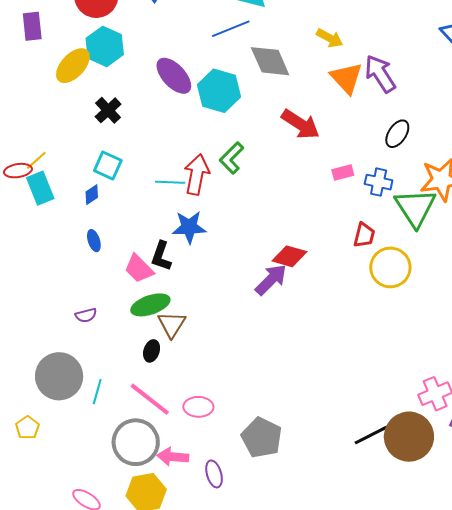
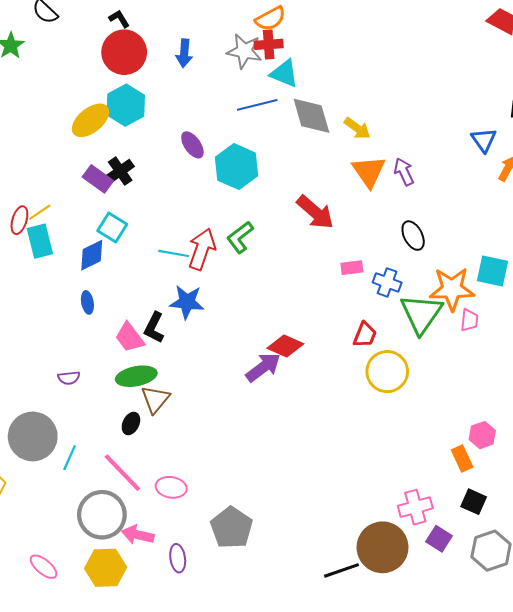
purple rectangle: (32, 26) -> (98, 179), moved, turned -56
gray diamond: (270, 61) -> (311, 116), moved
purple arrow: (380, 74) -> (404, 172), size x0.7
purple ellipse: (174, 76) -> (192, 145), size x0.7
black ellipse: (397, 134) -> (413, 236), turned -68
red ellipse: (18, 171) -> (19, 220), turned -72
blue diamond: (92, 195) -> (92, 255), size x1.5
black line: (371, 435) -> (342, 570), moved

